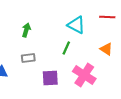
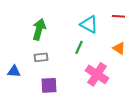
green arrow: (26, 30) -> (39, 29), size x1.5
purple square: (50, 78) -> (49, 85), moved

